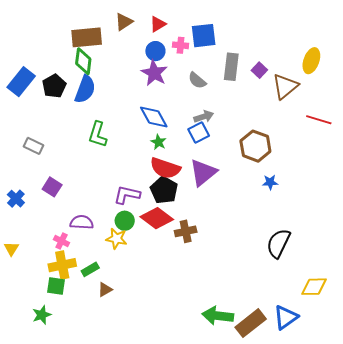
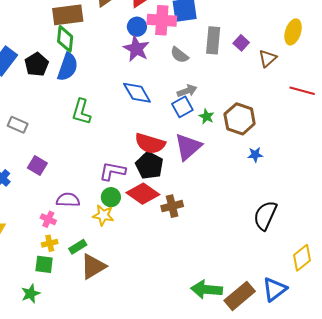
pink cross: (181, 45) -> (162, 20), size x1.8
brown triangle: (285, 86) -> (268, 58), size x0.7
green star: (159, 142) -> (207, 116), moved
yellow cross: (62, 265) -> (50, 243), size x0.6
yellow diamond: (314, 287) -> (302, 258), turned -36
brown triangle: (105, 290) -> (93, 266), size x1.8

